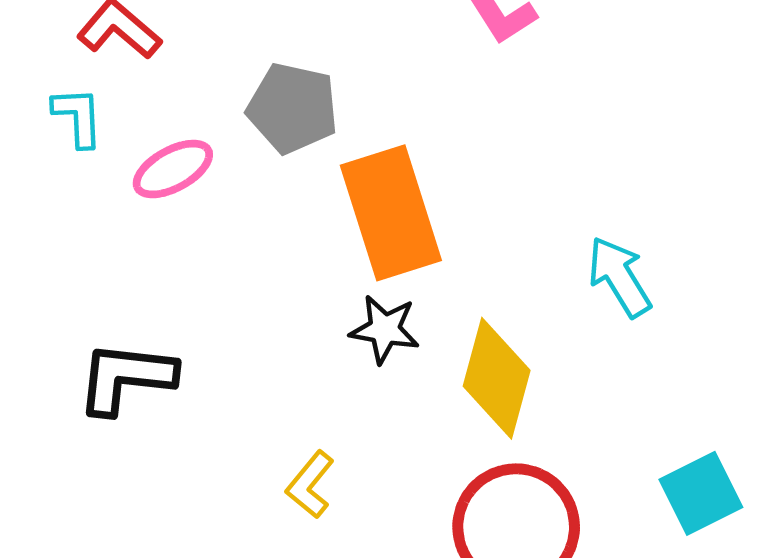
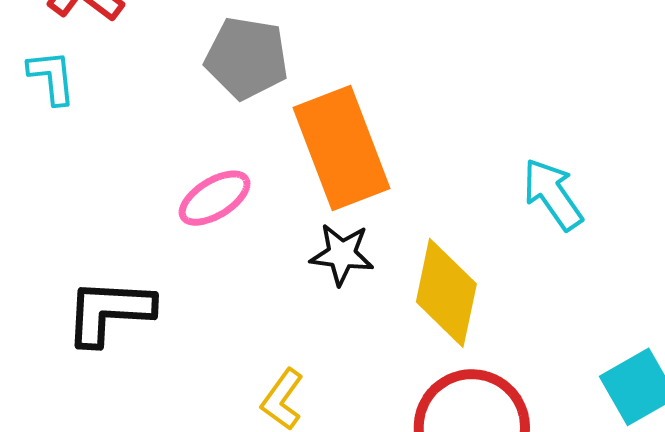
pink ellipse: (173, 169) -> (215, 198), moved

